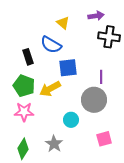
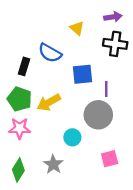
purple arrow: (96, 16) -> (113, 17), moved
yellow triangle: (63, 23) -> (77, 28), moved
black rectangle: (28, 57) -> (24, 66), turned 35
blue square: (68, 68) -> (83, 74), moved

